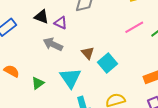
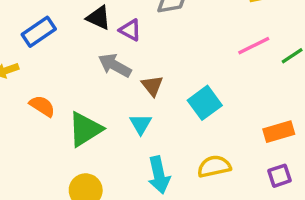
brown triangle: (88, 53) -> (152, 86), moved
cyan triangle: (70, 78) -> (141, 124), size x0.6
green triangle: (38, 83) -> (85, 129), size x1.6

